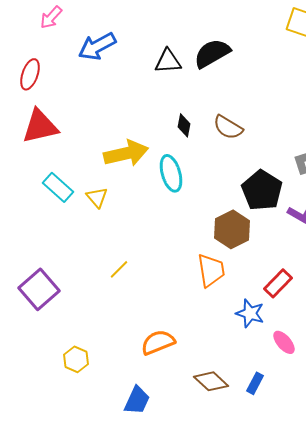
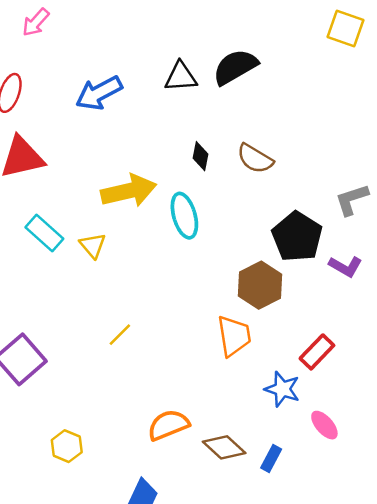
blue arrow: (97, 46) -> (99, 93), moved
brown diamond: (211, 381) -> (224, 447), moved
blue rectangle: (255, 383) -> (271, 459), moved

